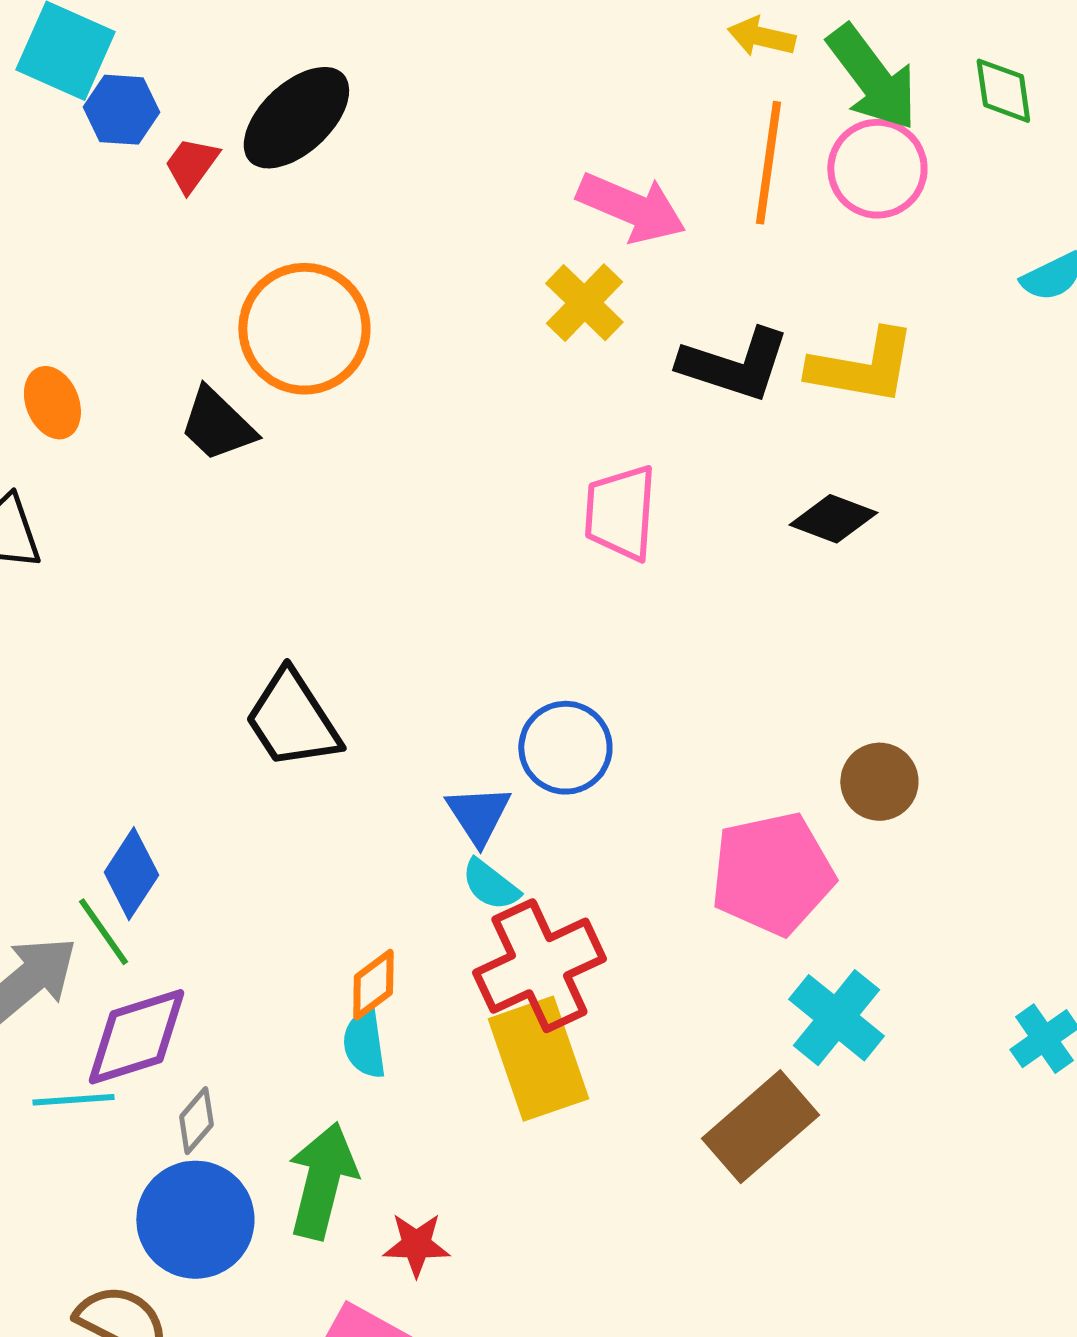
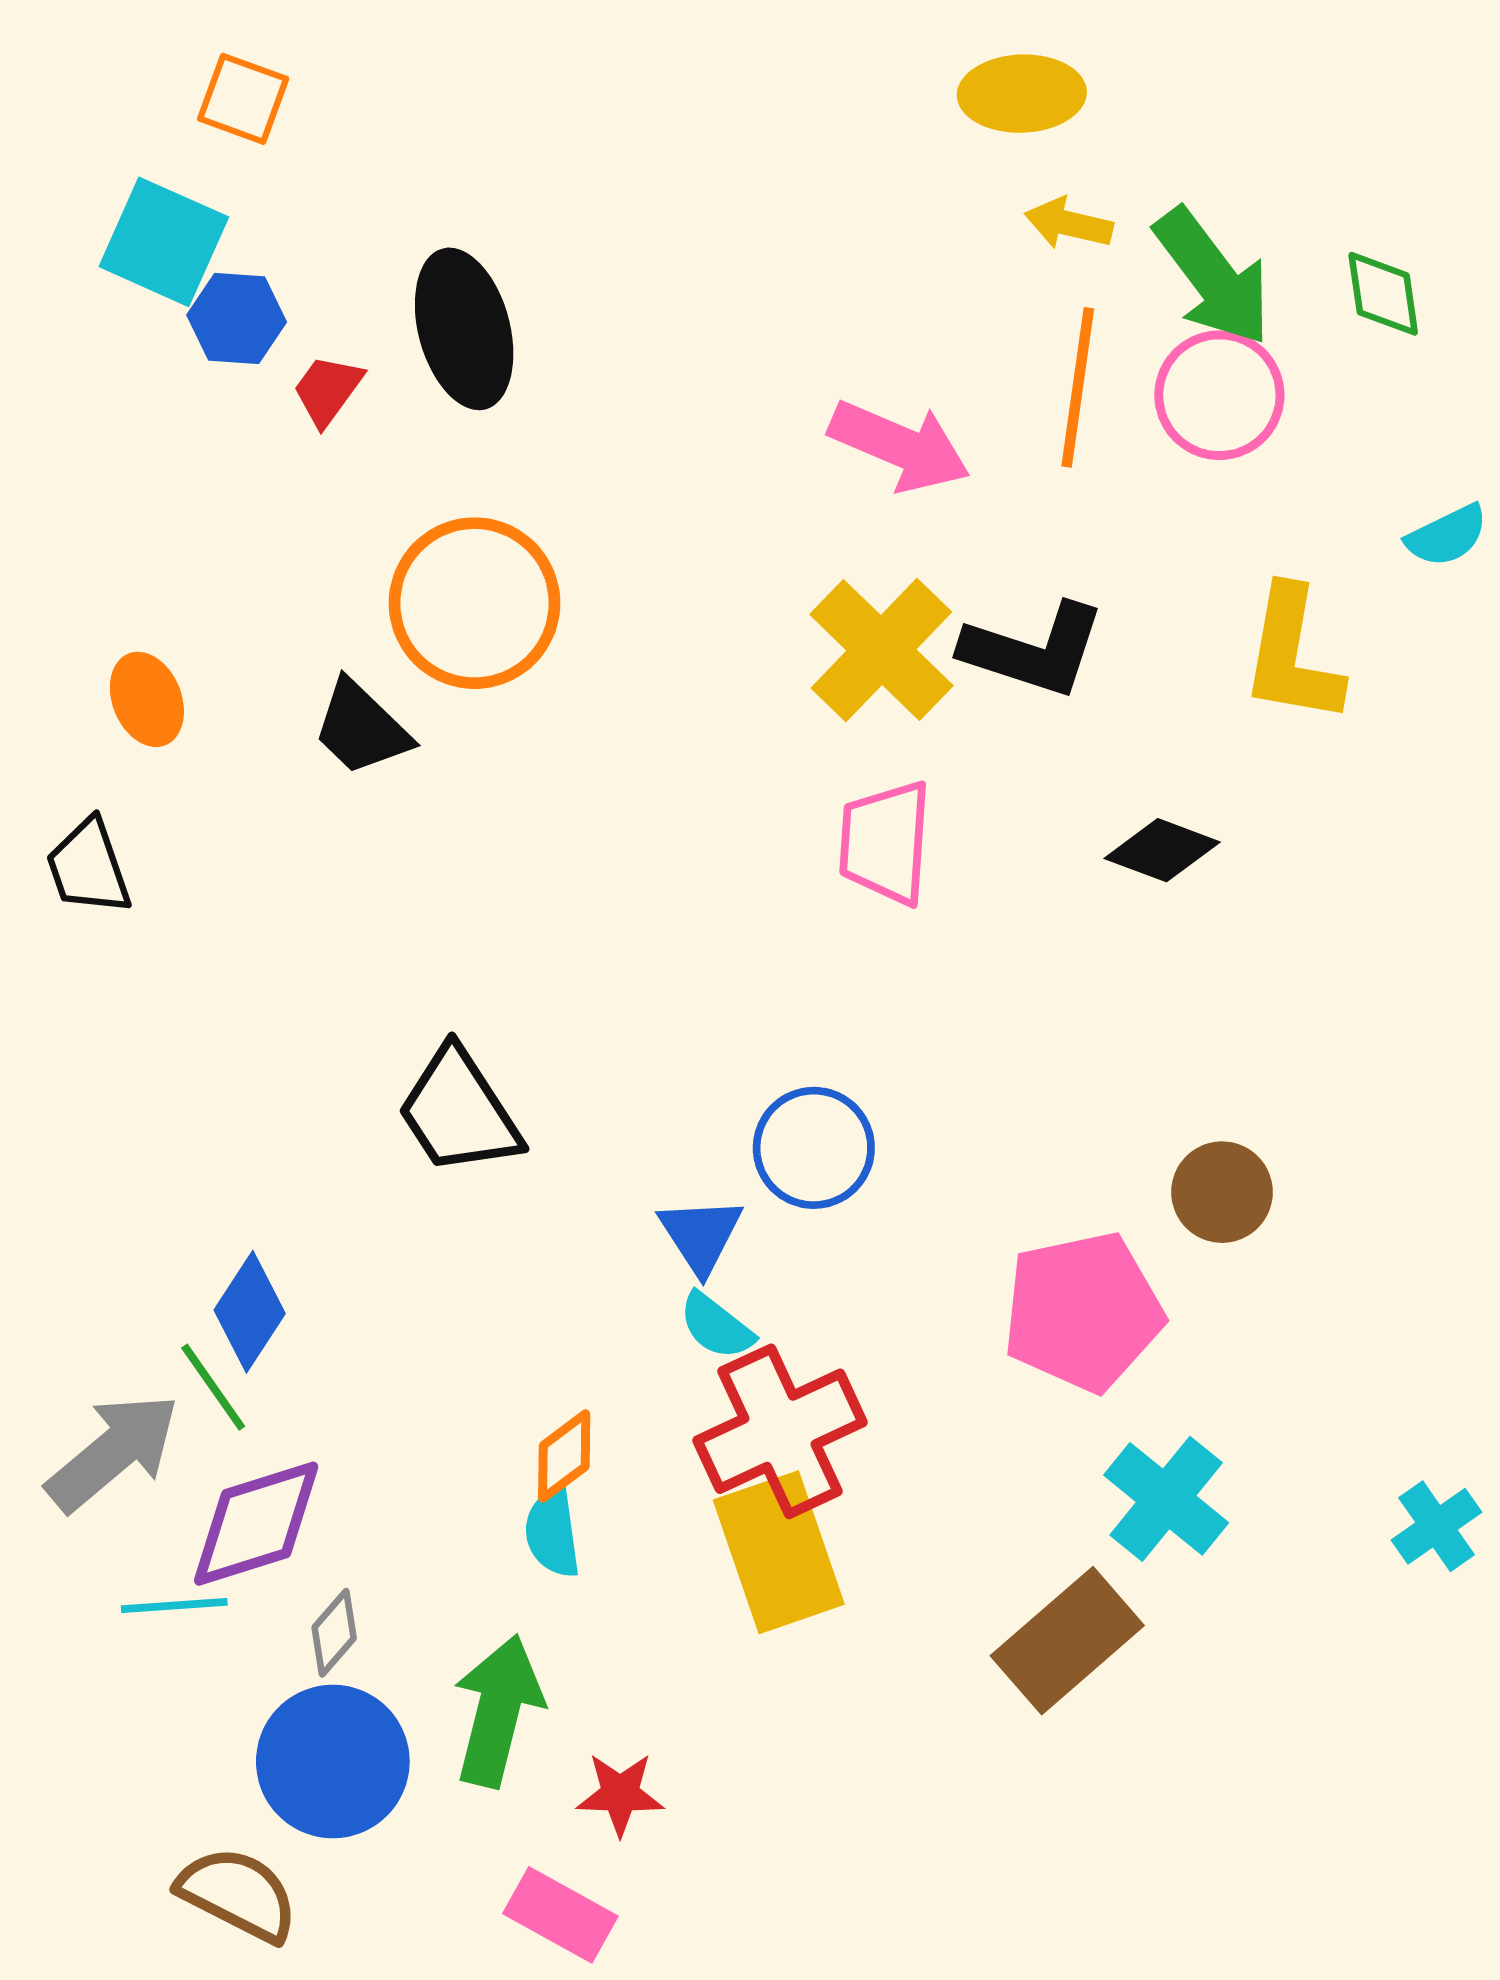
black ellipse: (296, 118) -> (464, 329), turned -62
yellow cross: (584, 303) -> (881, 650), moved, size x1.4
yellow L-shape: (862, 367) -> (1292, 655), moved, turned 90

